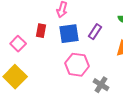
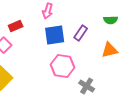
red rectangle: (41, 31) -> (16, 26), moved, turned 56

